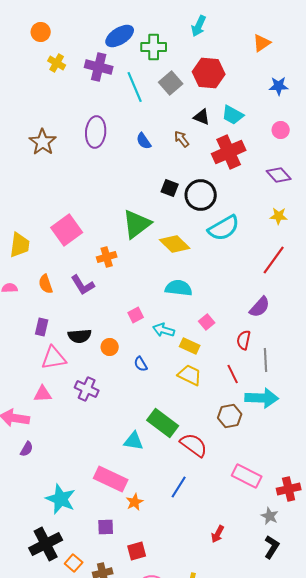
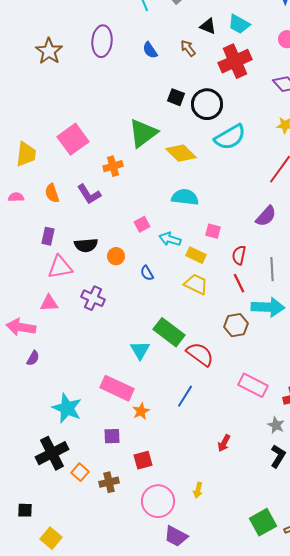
pink square: (207, 322) -> (213, 231), turned -35
red semicircle: (244, 340) -> (239, 255), moved
cyan triangle: (134, 441) -> (140, 350), turned 50

